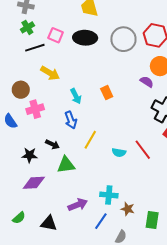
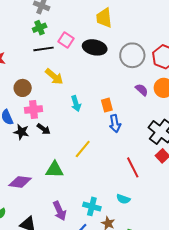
purple semicircle: (147, 82) -> (142, 90), moved
blue arrow: (71, 120) -> (115, 124), moved
black arrow: (52, 144) -> (44, 129), moved
cyan semicircle: (119, 153) -> (123, 199), moved
black star: (30, 155) -> (21, 132), moved
purple arrow: (78, 205) -> (60, 211), turned 78

